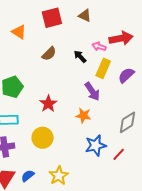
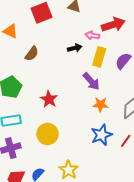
brown semicircle: (49, 54) -> (32, 54), moved
black arrow: (80, 57) -> (75, 48), turned 128
orange star: (83, 116) -> (101, 105), moved

